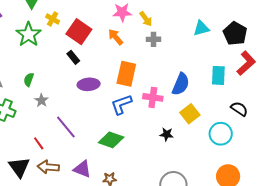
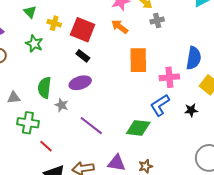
green star: (29, 34) -> (34, 44), size x0.7
green semicircle: (29, 80) -> (44, 88), size x1.5
purple ellipse: (89, 84) -> (80, 83), moved
blue L-shape: (121, 104) -> (160, 105), moved
red line: (39, 143) -> (46, 146), moved

